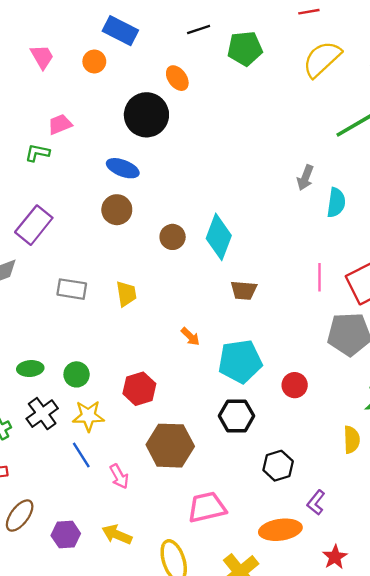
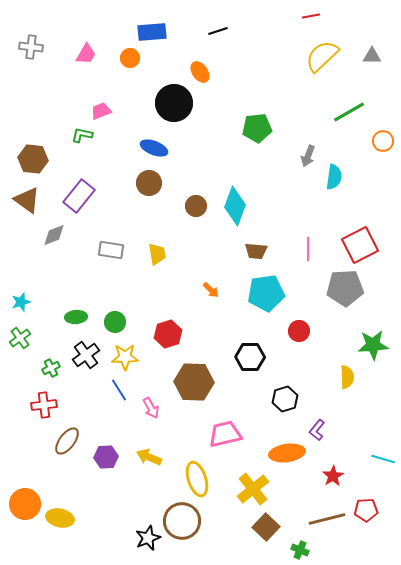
blue rectangle: (120, 31) -> (152, 32), turned -32
green pentagon: (245, 48) -> (257, 128), moved
pink trapezoid: (42, 57) -> (86, 54), turned 60
pink line: (320, 277) -> (308, 249), moved
cyan pentagon: (240, 361) -> (266, 293), moved

